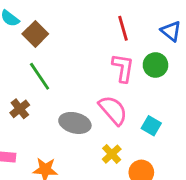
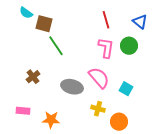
brown square: (35, 34) -> (44, 24), turned -30
green line: (40, 76) -> (56, 46), moved
yellow cross: (112, 154) -> (98, 109), turned -32

